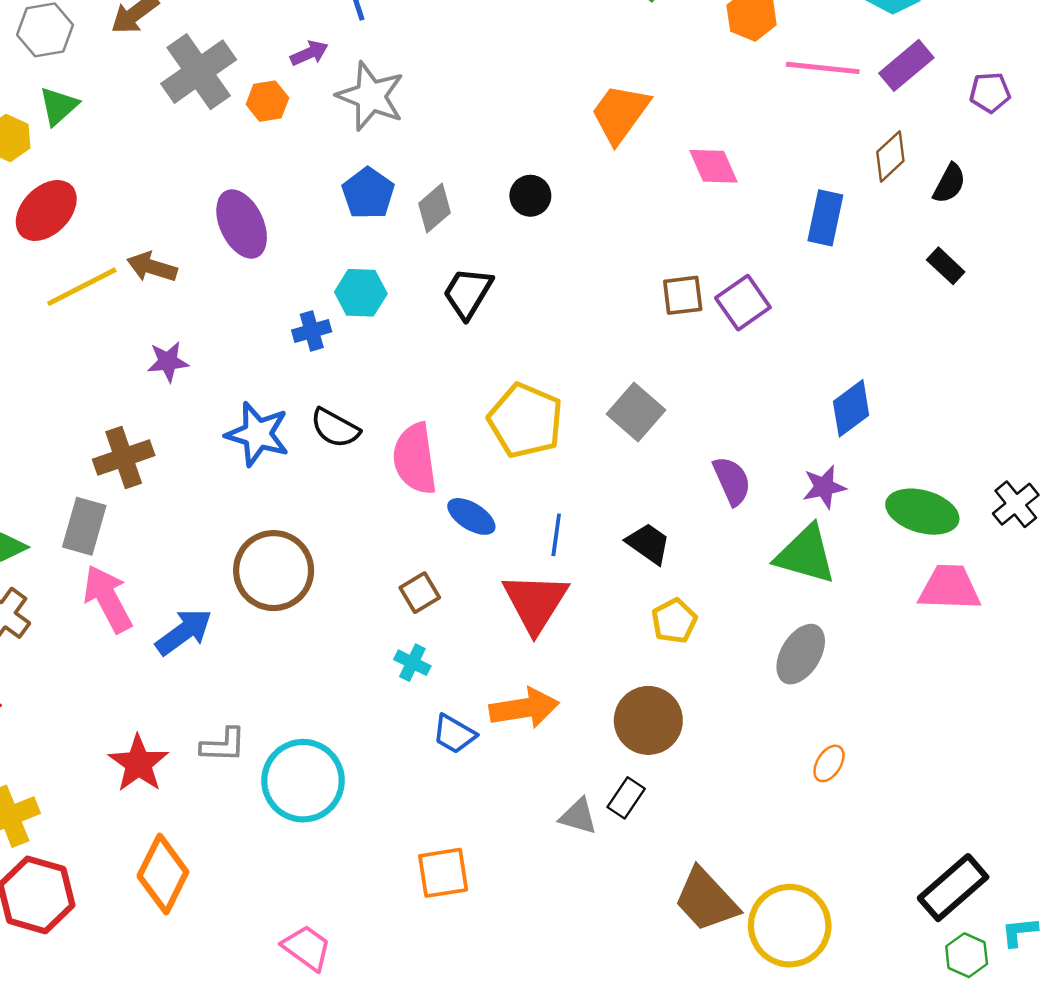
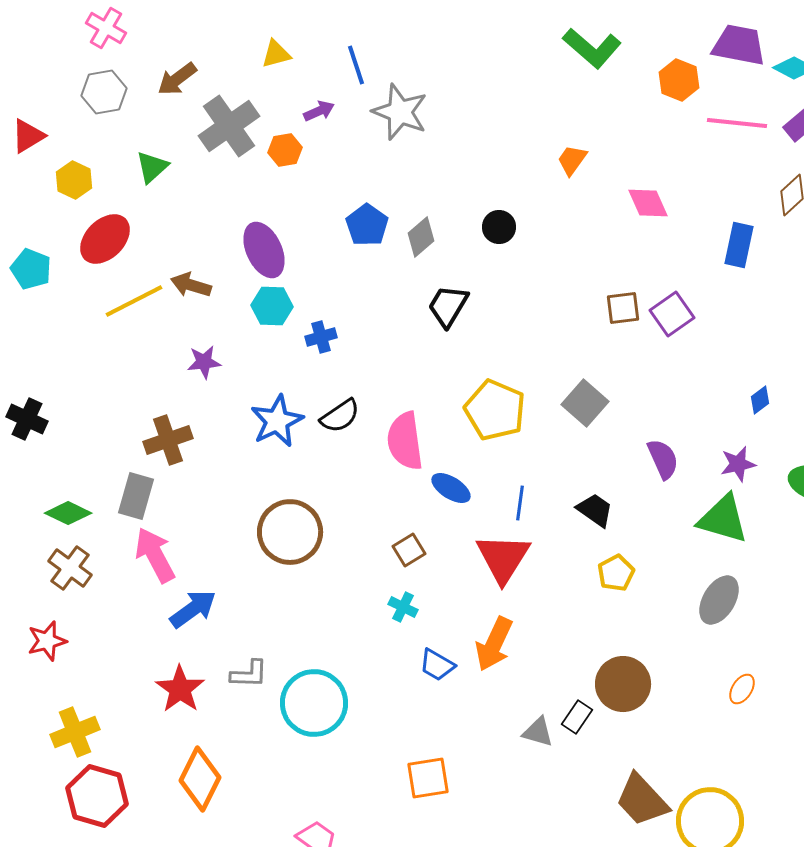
gray star: (371, 96) -> (400, 112), moved
green triangle: (59, 106) -> (152, 167), moved
orange trapezoid: (620, 113) -> (572, 160), size x0.6
cyan hexagon: (361, 293) -> (272, 306), moved
blue diamond: (851, 408) -> (760, 400), size x0.6
black semicircle: (335, 428) -> (340, 416), turned -63
blue star: (258, 434) -> (277, 421), turned 30
blue arrow: (184, 632) -> (193, 609), moved
orange arrow: (524, 708) -> (494, 644), turned 124
brown circle: (648, 720) -> (623, 684), moved

